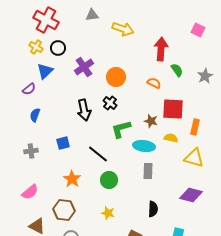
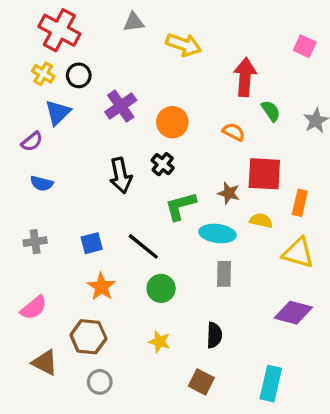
blue semicircle: (35, 115) -> (42, 183), turned -96
blue square: (63, 143) -> (92, 243), moved
black semicircle: (153, 209) -> (214, 335), moved

